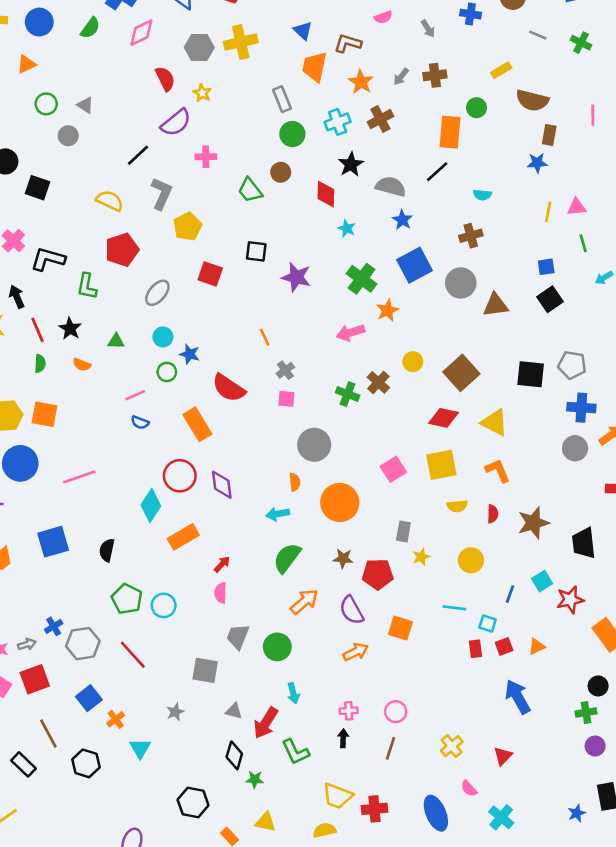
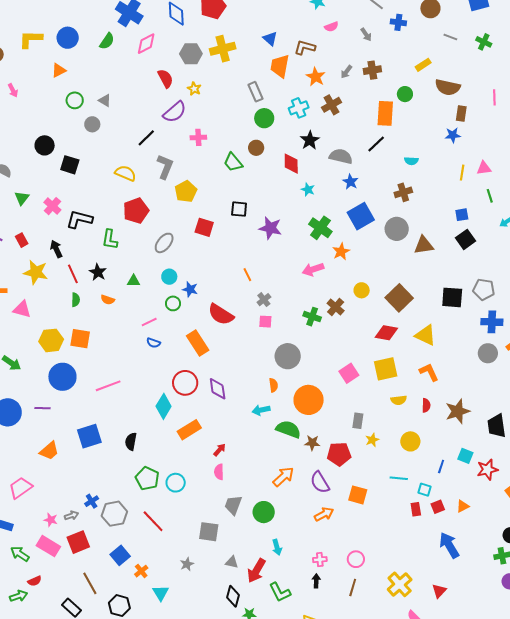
green semicircle: (287, 558) -> (288, 429), moved, turned 75
cyan square: (542, 581) -> (465, 456), turned -35
yellow cross: (452, 746) -> (400, 584), size x1.4

